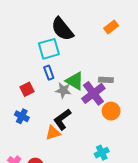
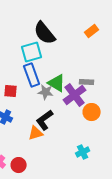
blue rectangle: (49, 73) -> (32, 75), size x1.6
red square: (27, 89) -> (11, 91), turned 32

